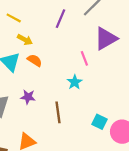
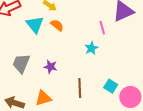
purple star: (28, 97) -> (50, 67), moved
brown line: (58, 112) -> (80, 88), moved

